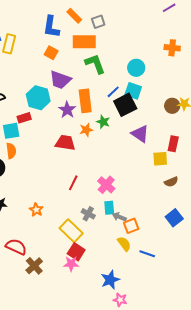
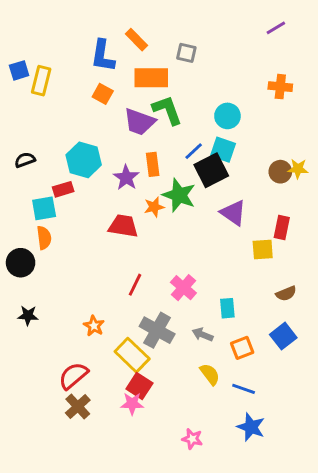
gray square: (98, 22) -> (186, 53), moved, turned 32
purple trapezoid: (60, 80) -> (139, 122), moved
orange rectangle: (85, 101) -> (153, 164), size x0.7
green star: (103, 122) -> (179, 195), size x1.6
brown semicircle: (171, 182) -> (286, 293), moved
cyan rectangle: (109, 208) -> (227, 308), moved
orange star: (36, 210) -> (94, 326), moved
gray cross: (88, 214) -> (157, 330), size x1.6
orange square: (131, 226) -> (242, 348), moved
red semicircle: (16, 247) -> (73, 376), moved, turned -65
blue star: (110, 280) -> (251, 427), moved, turned -30
pink star: (120, 300) -> (192, 439), moved

